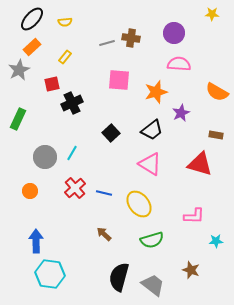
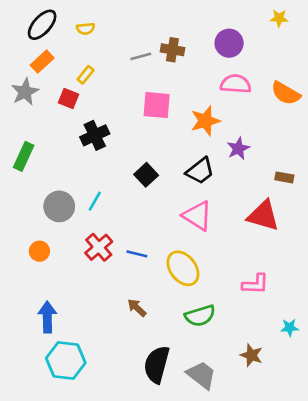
red square: (52, 84) -> (68, 98), moved, turned 35
orange semicircle: (217, 92) -> (286, 93), moved
cyan star: (216, 241) -> (290, 328), moved

